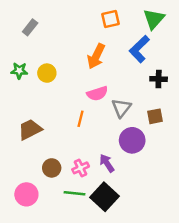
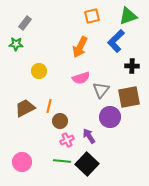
green triangle: (154, 19) -> (128, 16), turned 30
green star: (19, 71) -> (16, 44), moved
yellow circle: (47, 73) -> (39, 71), moved
brown square: (155, 116) -> (129, 97), size x1.6
orange line: (80, 119) -> (49, 106), moved
brown circle: (52, 168) -> (60, 121), moved

